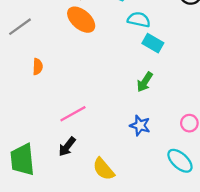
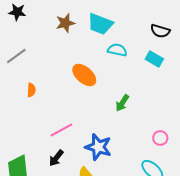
orange ellipse: (81, 20) -> (84, 75), moved
cyan rectangle: (153, 43) -> (154, 59), moved
blue star: (140, 125) -> (98, 147), moved, size x1.5

